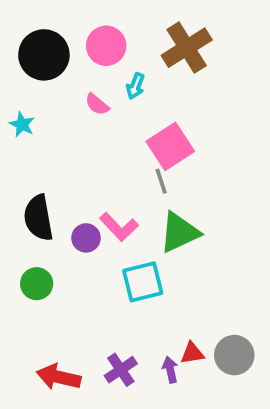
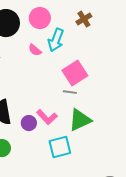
brown cross: (187, 48) -> (84, 19), size x0.6
cyan arrow: (135, 86) -> (56, 40), size x1.6
gray line: (161, 181) -> (70, 92), turned -64

